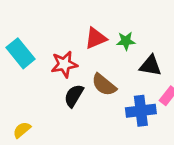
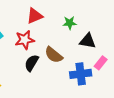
red triangle: (96, 38) -> (35, 16), moved

